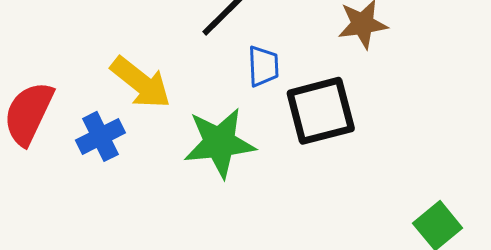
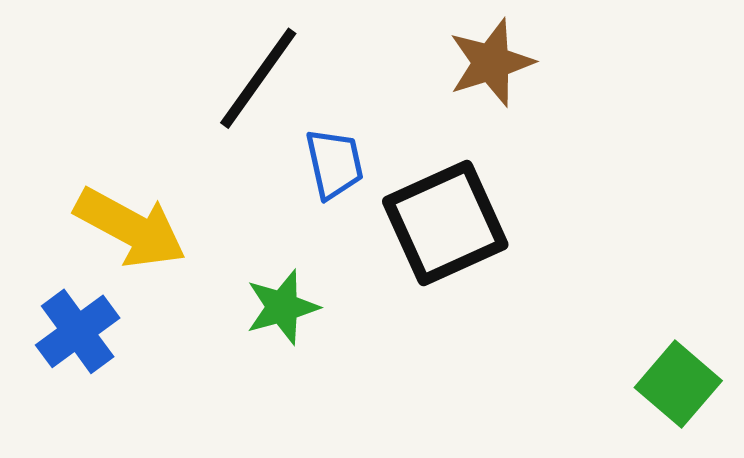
green star: (219, 143) -> (282, 307), size x0.6

